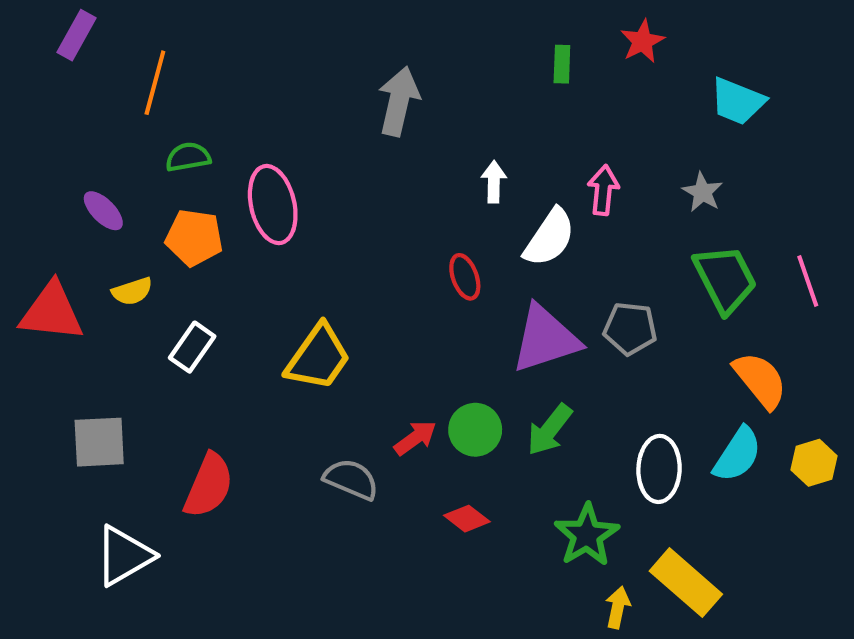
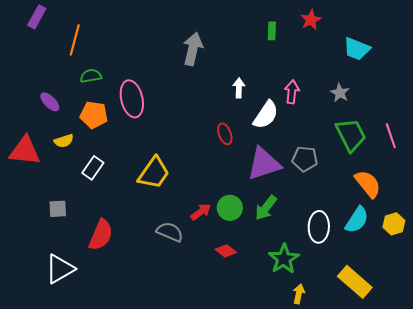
gray square: (99, 442) -> (58, 209), moved, size x0.7
yellow rectangle: (686, 583) -> (355, 282), moved

